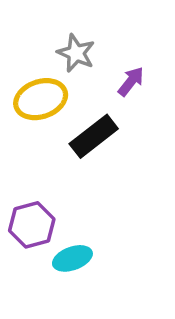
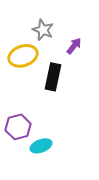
black rectangle: (94, 136) -> (53, 77), turned -40

